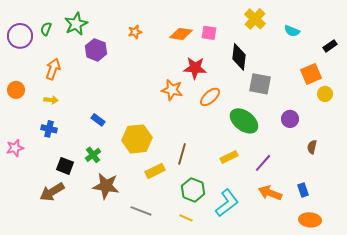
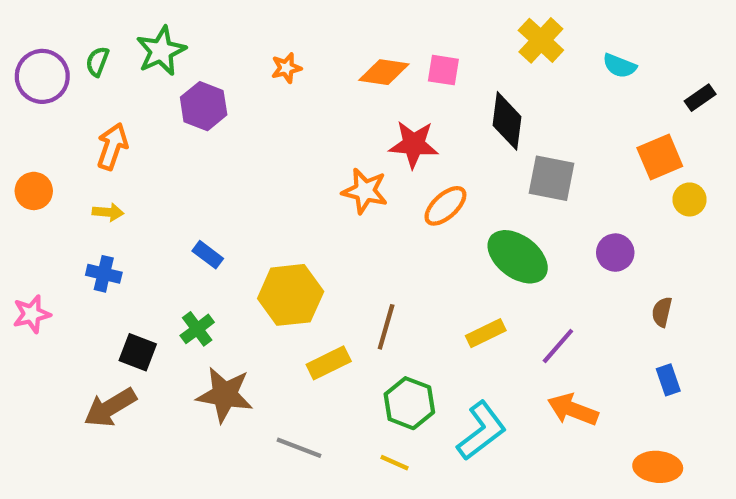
blue rectangle: (303, 190) -> (668, 380), moved

